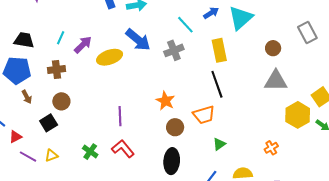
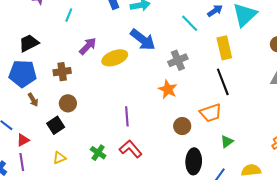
cyan line: (61, 38) -> (69, 15), moved
black trapezoid: (24, 40) -> (29, 43), turned -35
gray cross: (174, 50) -> (178, 60), moved
orange star: (165, 101) -> (168, 89), moved
purple line: (28, 157) -> (22, 162), moved, turned 54
black ellipse: (172, 161) -> (194, 161), moved

